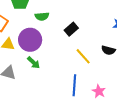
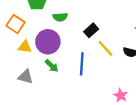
yellow line: (83, 56) -> (105, 48), moved
blue line: (74, 85) -> (82, 64), moved

